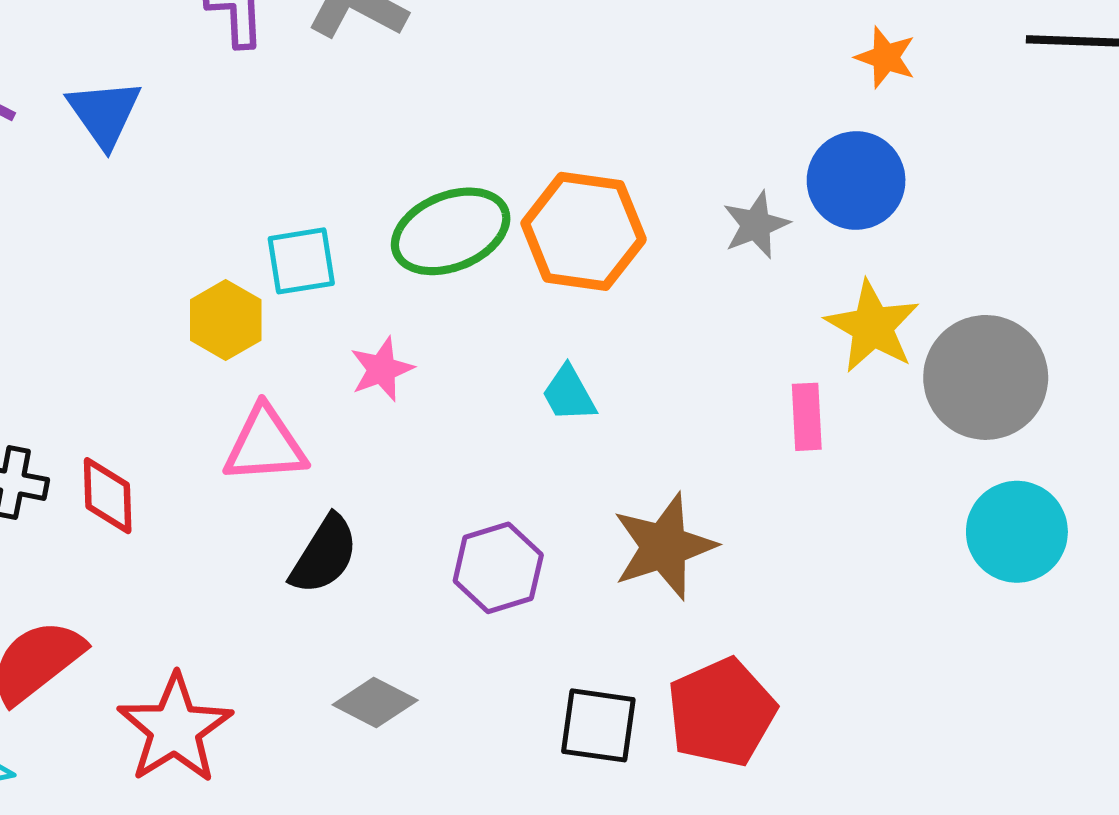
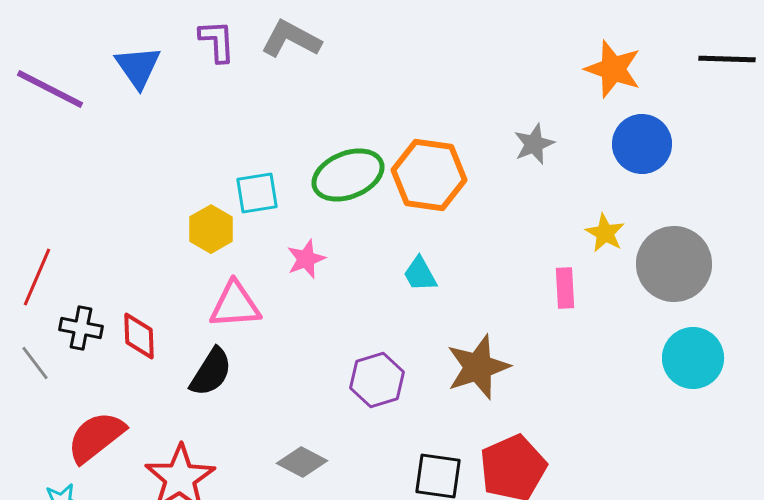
orange star: (886, 57) -> (613, 69), size x1.5
blue triangle: (104, 113) -> (138, 67), moved
blue circle: (856, 180) -> (642, 144), moved
gray star: (756, 225) -> (534, 144), moved
yellow star: (872, 327) -> (605, 233), size x0.7
black semicircle: (324, 555) -> (211, 372), moved

